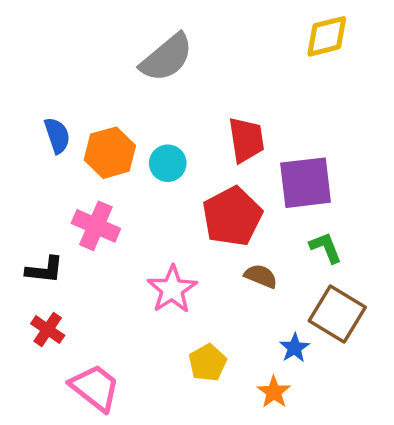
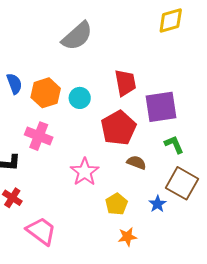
yellow pentagon: (208, 363) -> (117, 204), moved
orange star: (274, 392) -> (127, 237), moved, turned 30

